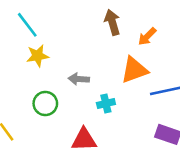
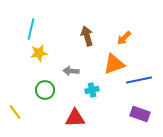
brown arrow: (112, 22) -> (87, 36), moved
cyan line: (27, 25) -> (31, 29), turned 50

